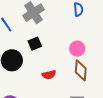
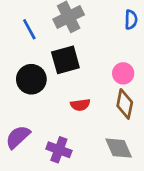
black square: (35, 44) -> (65, 60), size x1.5

